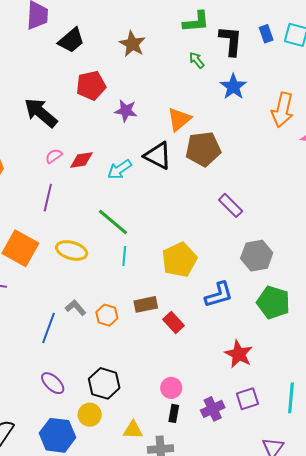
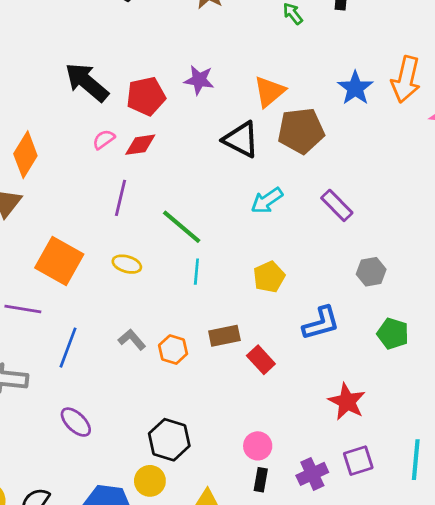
red pentagon: (91, 86) -> (146, 96), moved
blue star: (233, 87) -> (355, 88), moved
cyan arrow: (120, 169) -> (267, 201), moved
purple line: (48, 198) -> (121, 198), moved
yellow ellipse: (72, 250) -> (127, 264), size x0.7
gray hexagon: (257, 256) -> (371, 272), size x0.7
yellow pentagon: (179, 260) -> (269, 277), size x0.7
green pentagon: (273, 302) -> (393, 334), size x0.7
blue line: (48, 328) -> (68, 348), moved
purple ellipse: (53, 383) -> (76, 422), moved

